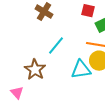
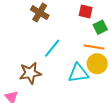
brown star: (35, 70) -> (30, 73), turned 30

